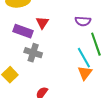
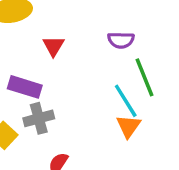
purple rectangle: (23, 31) -> (25, 87), moved
gray cross: (33, 53) -> (39, 118), moved, turned -30

